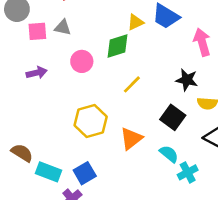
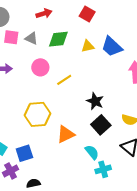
green diamond: (117, 46) -> (58, 39), moved
black star: (187, 80) -> (95, 101), moved
yellow line: (132, 84) -> (64, 80), moved

